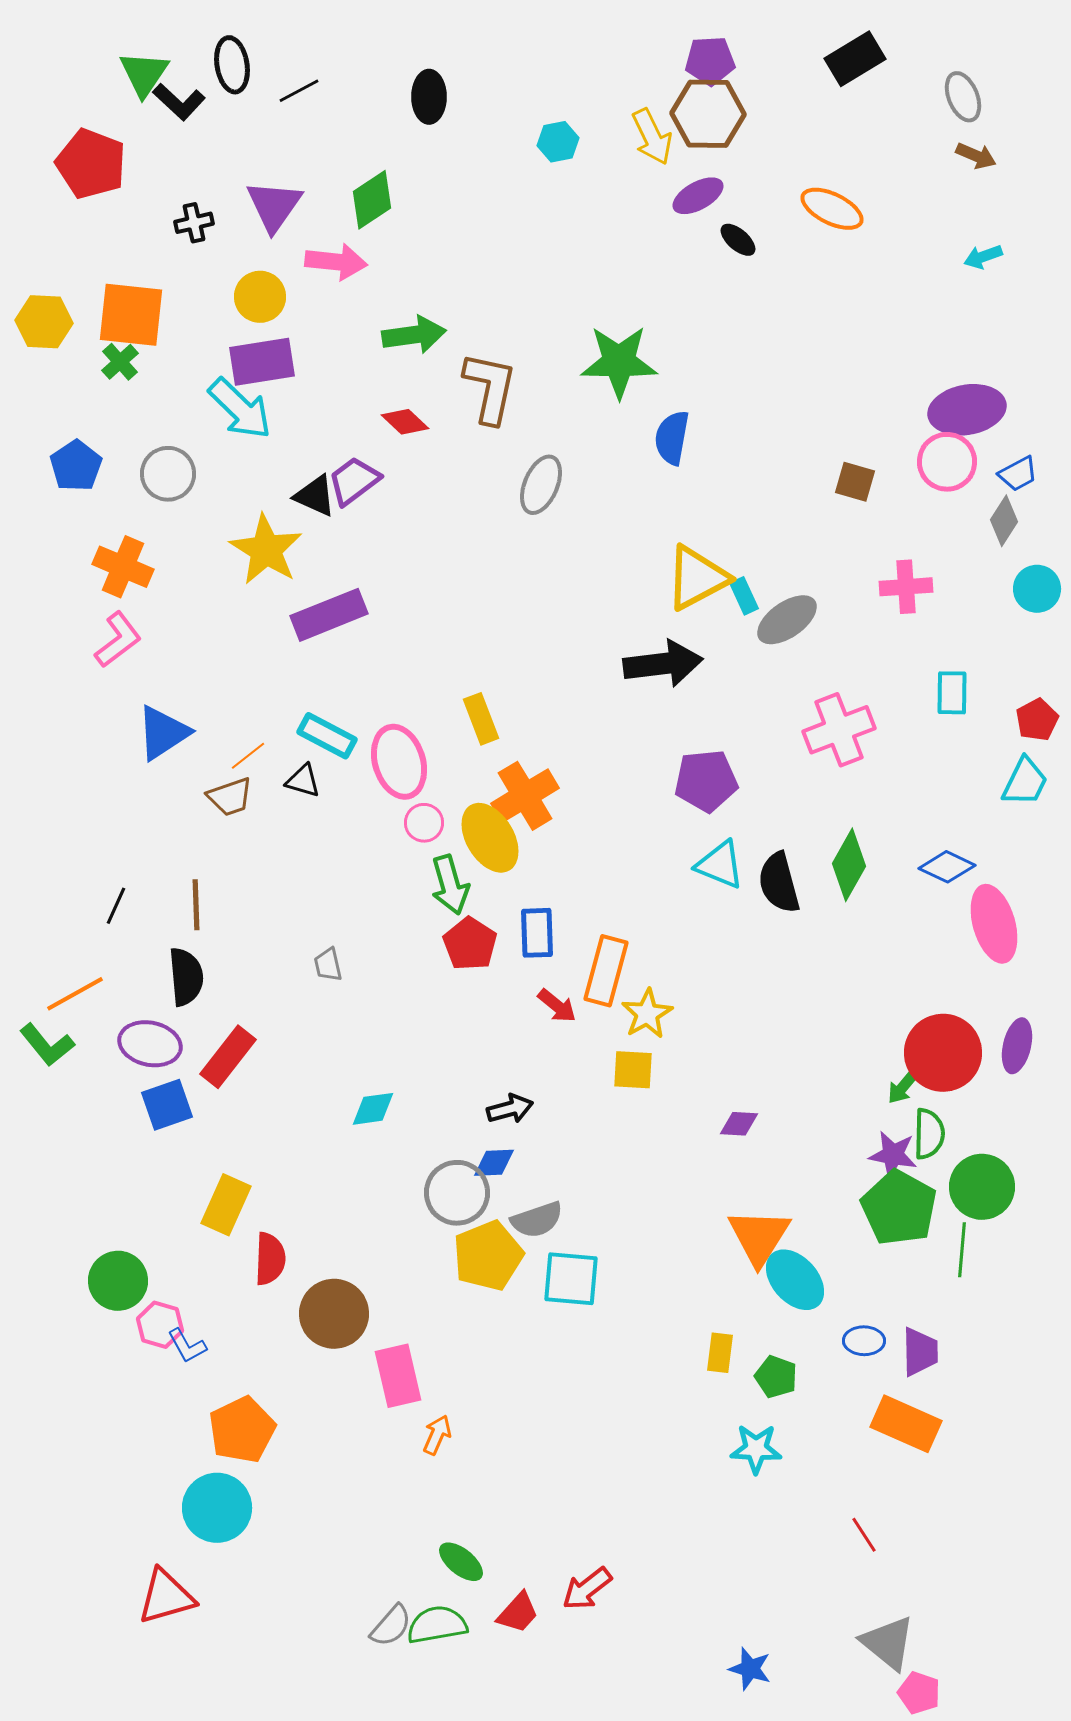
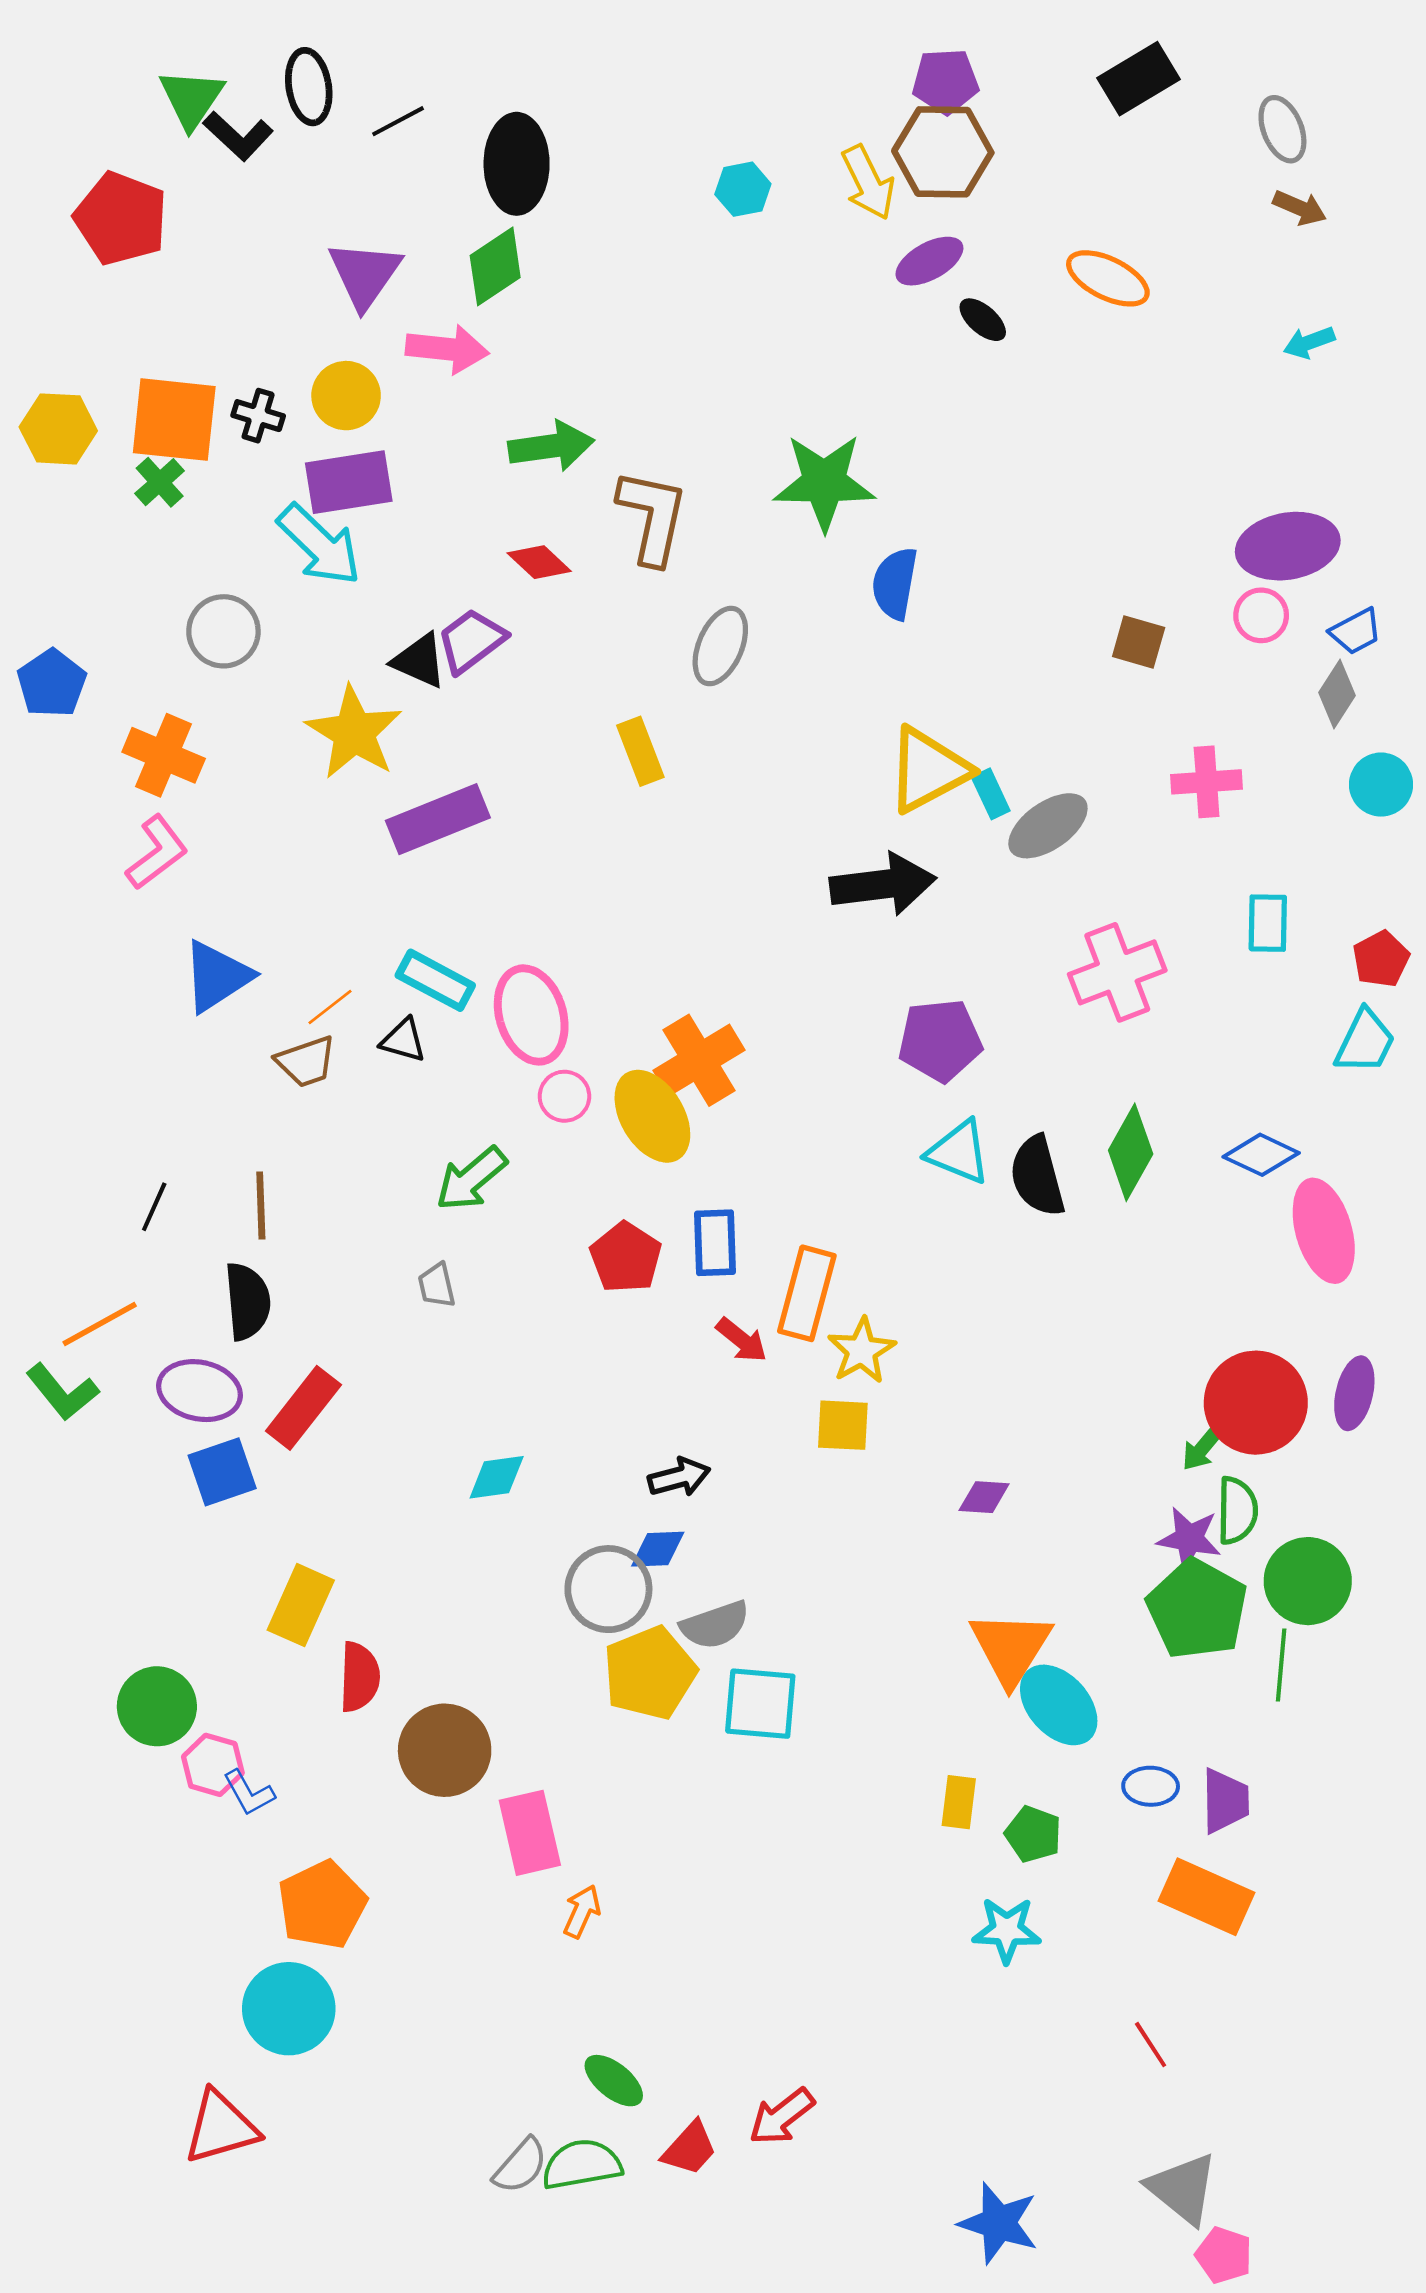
black ellipse: (429, 97) -> (517, 164), moved, size x1.4
black cross: (194, 223) -> (258, 416), moved, turned 30
pink circle: (947, 462) -> (1261, 615), size x0.7
blue pentagon: (76, 466) -> (52, 683), moved
yellow rectangle: (481, 719) -> (640, 751), moved
green arrow: (450, 885) -> (471, 1179), moved, turned 66
blue star: (750, 1669) -> (999, 2223), size x1.4

